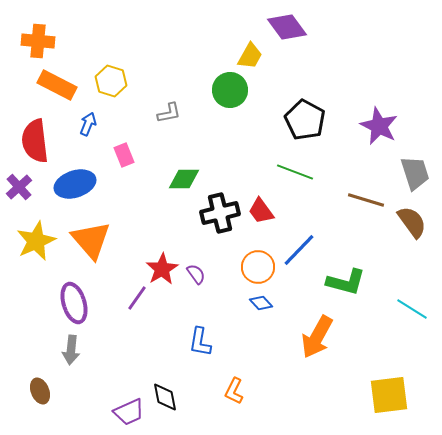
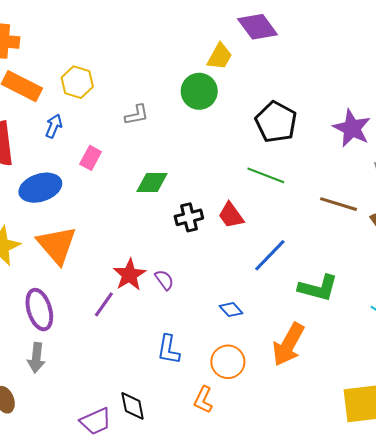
pink rectangle: (124, 155) -> (91, 158), turned 50
black cross: (220, 213) -> (189, 217), size x0.7
orange circle: (258, 267) -> (228, 362), moved

